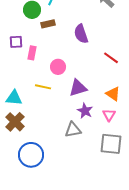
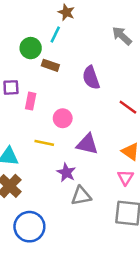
brown rectangle: (48, 24) -> (50, 65), turned 32
purple triangle: (78, 88) -> (87, 144), turned 30
purple star: (85, 111) -> (66, 172), moved

